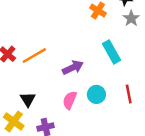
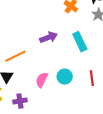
orange line: (34, 56) -> (15, 56), moved
purple arrow: (73, 67) -> (49, 37), moved

